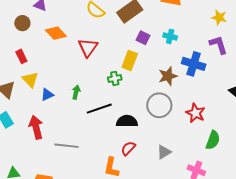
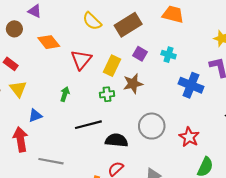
red rectangle: (21, 56) -> (11, 64), turned -32
yellow rectangle: (130, 61) -> (112, 66), moved
brown star: (168, 76) -> (133, 84), moved
green arrow: (76, 92) -> (65, 94), moved
blue triangle: (47, 95) -> (35, 115), moved

